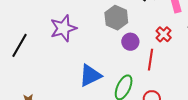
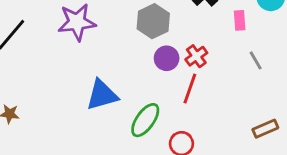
red cross: (164, 34) -> (196, 56), moved

